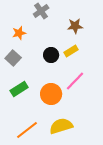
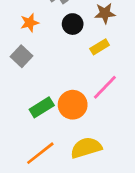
black circle: (51, 55) -> (73, 24), moved
green rectangle: (19, 89) -> (42, 107), moved

